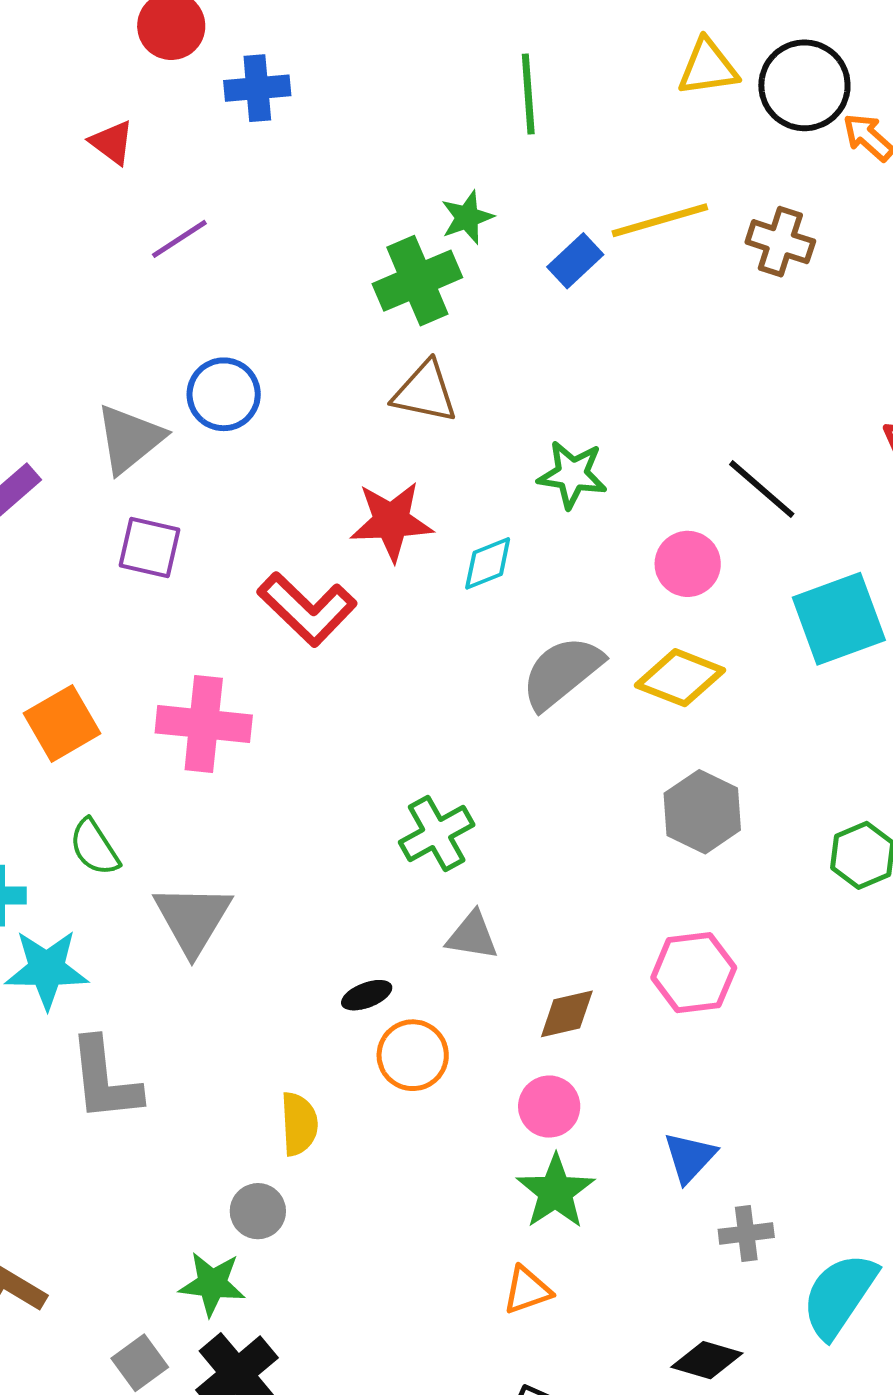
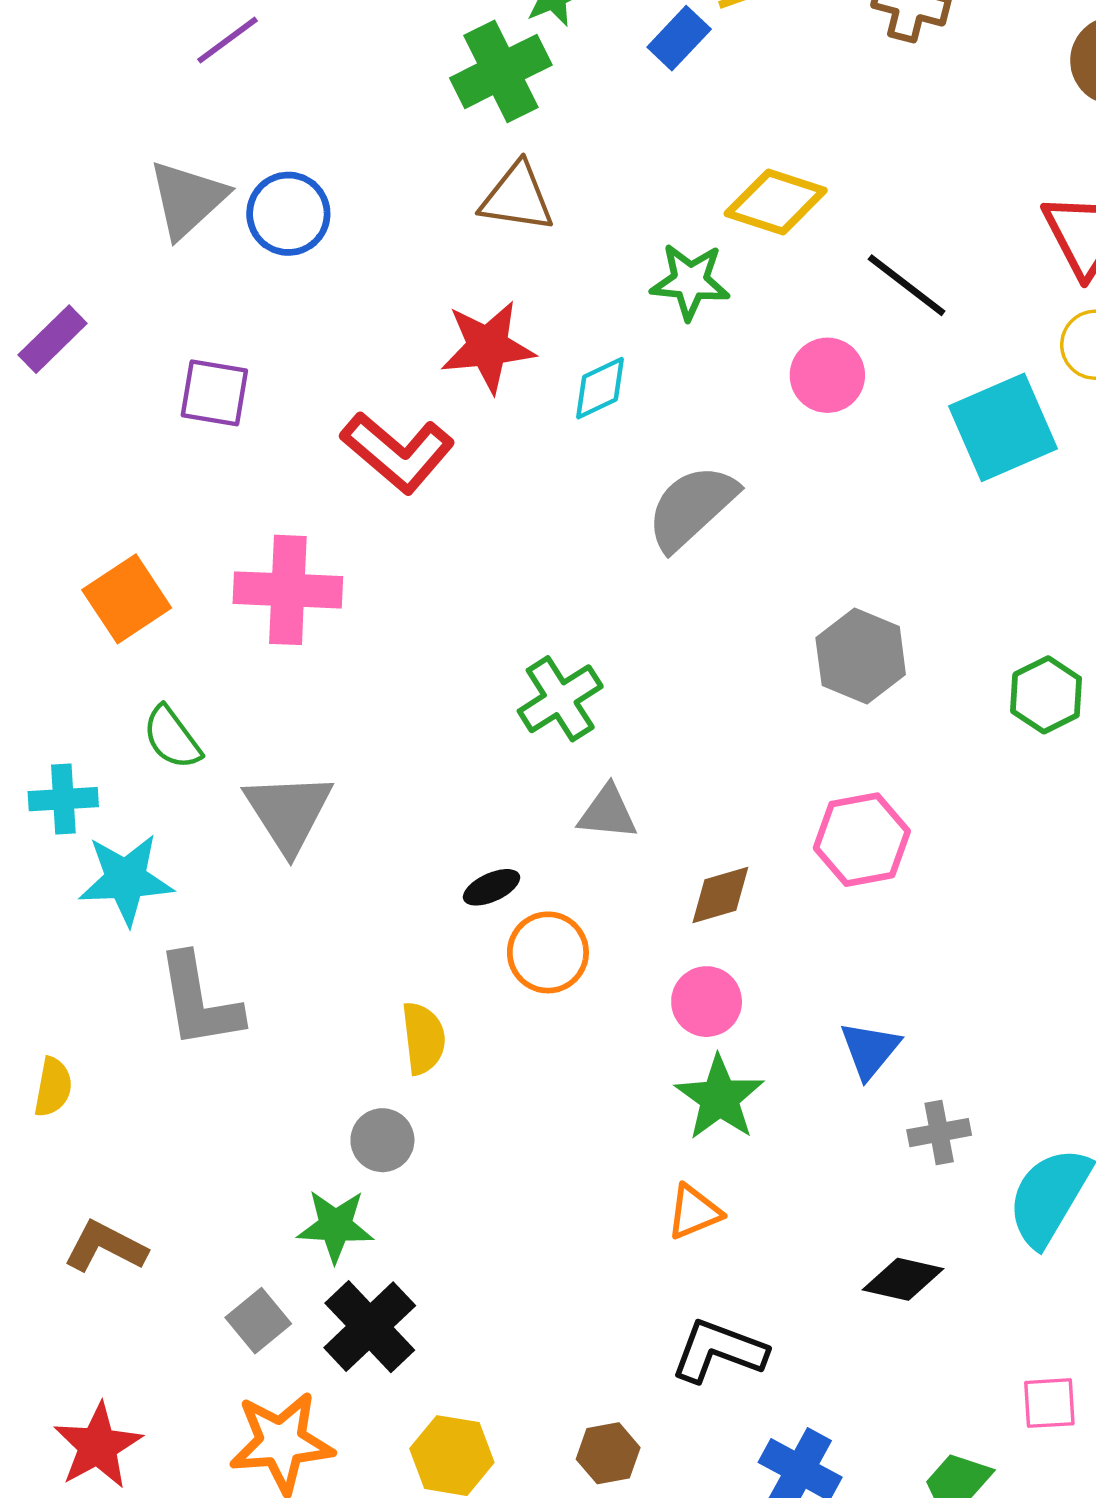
gray triangle: (130, 439) -> (188, 199), moved
yellow diamond: (680, 678) -> (776, 202), moved

